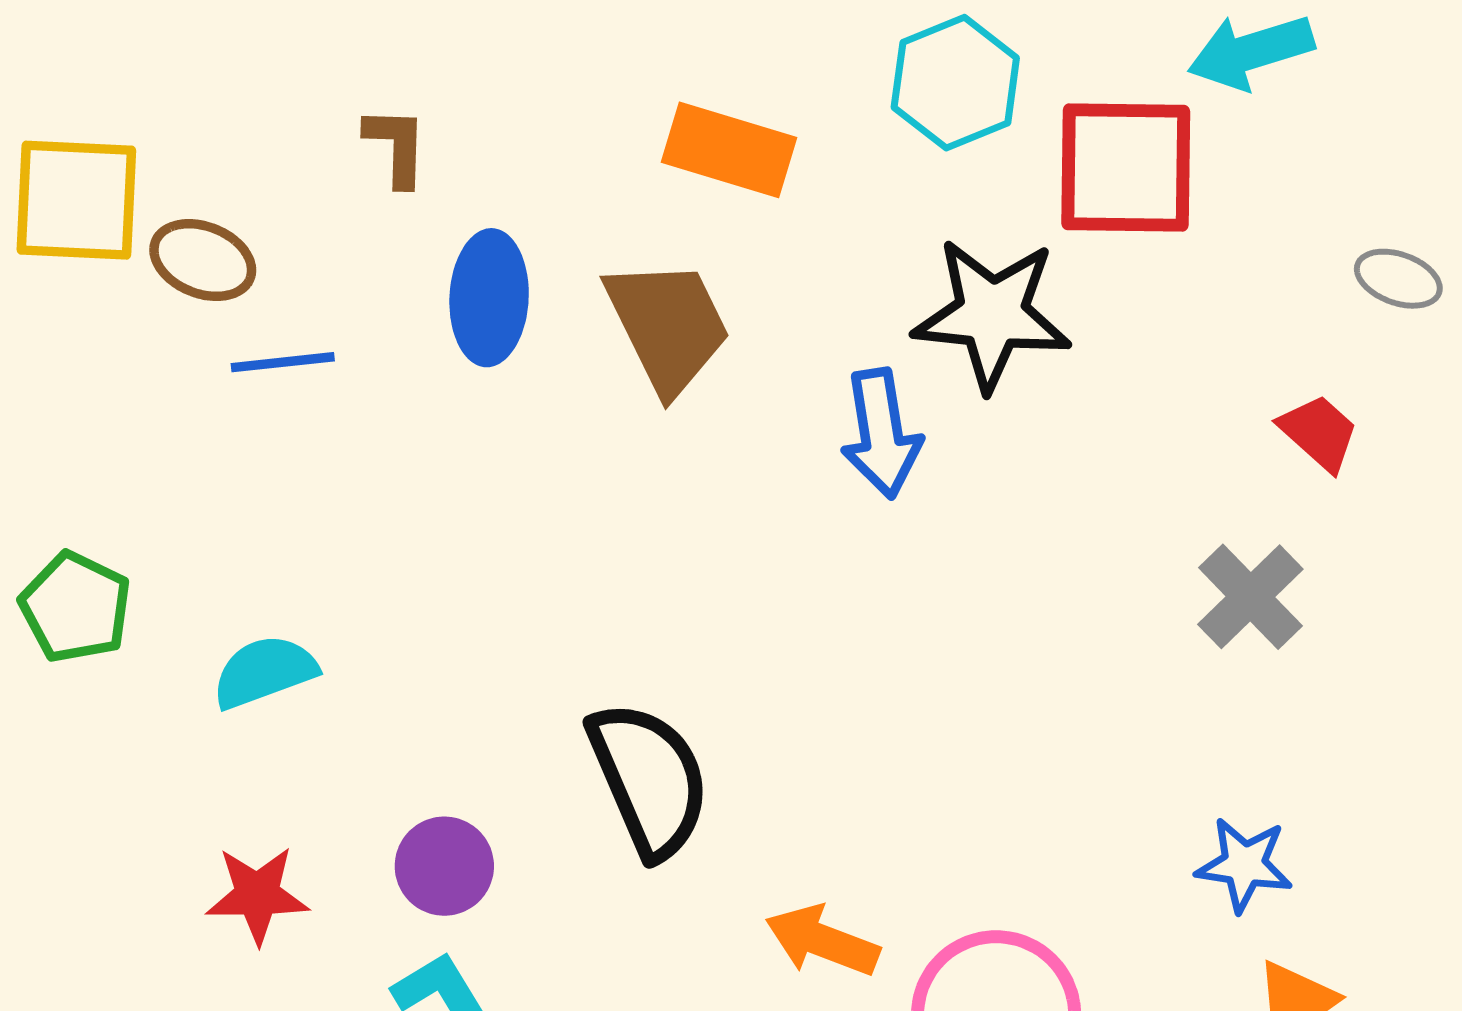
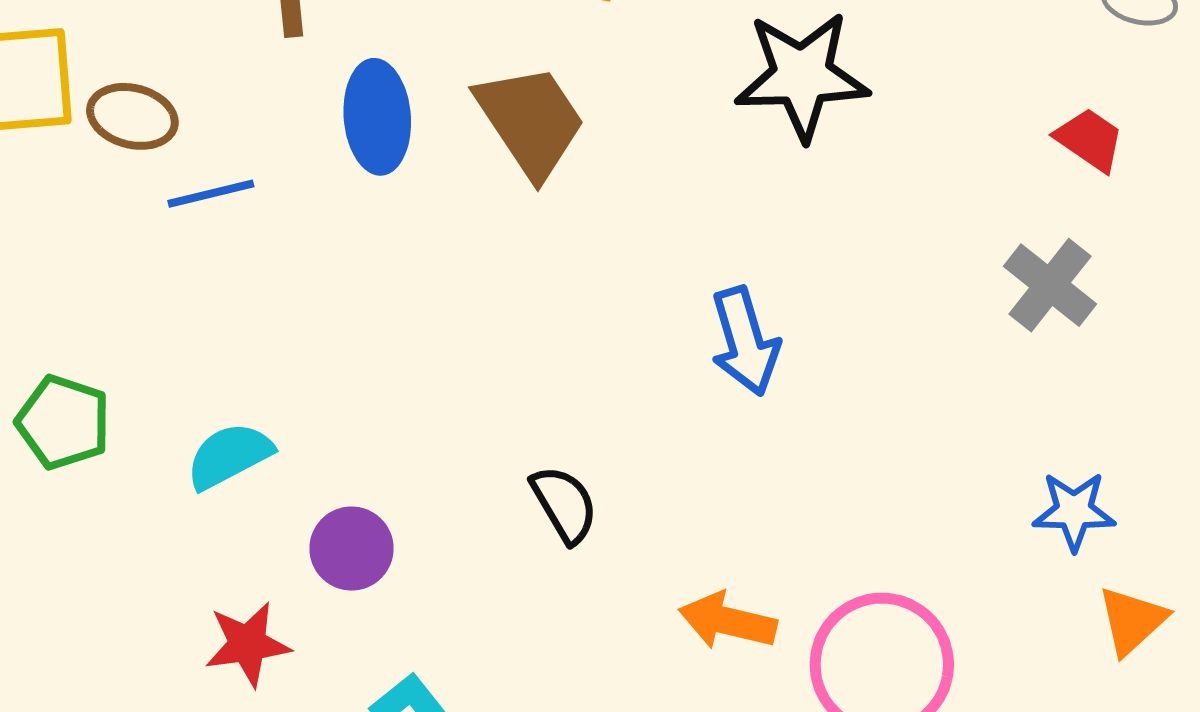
blue arrow: (881, 433) -> (745, 341), moved
black semicircle: (649, 779) -> (564, 504), size x0.6
purple circle: (444, 866) -> (352, 549), moved

